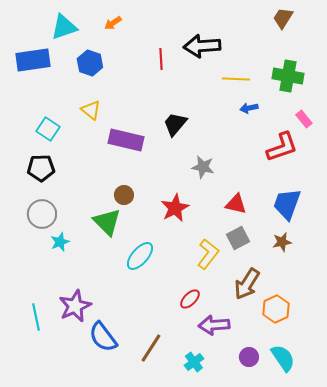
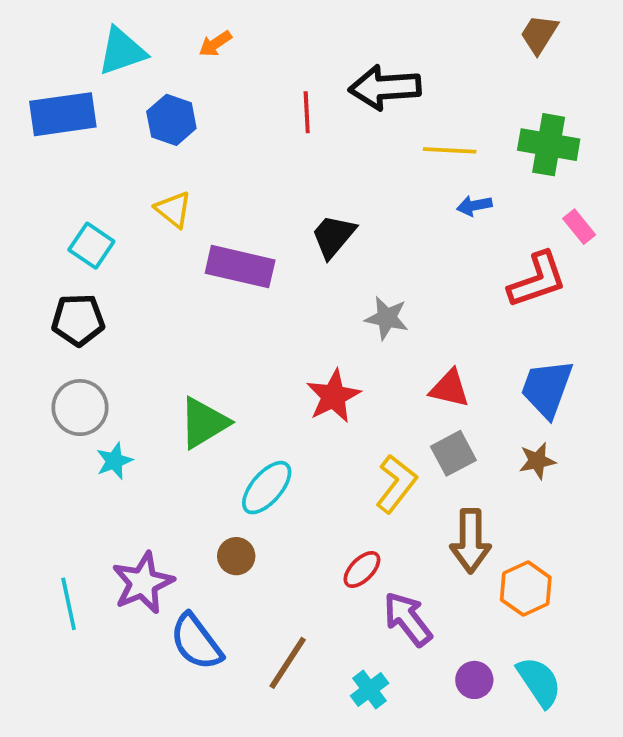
brown circle: (124, 195) -> (236, 556), moved
green triangle: (107, 222) -> (204, 423), turned 44
brown arrow: (247, 284) -> (471, 541), turned -32
purple arrow: (214, 325) -> (408, 619), turned 56

